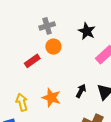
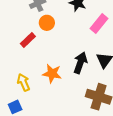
black arrow: (81, 91) -> (80, 63), size x1.5

